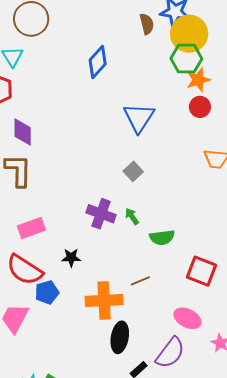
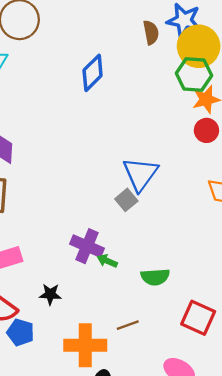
blue triangle: (139, 118) -> (140, 174), moved
green arrow: (132, 216) -> (107, 261), moved, turned -36
blue pentagon: (47, 292) -> (20, 332), turned 30

